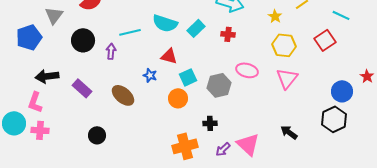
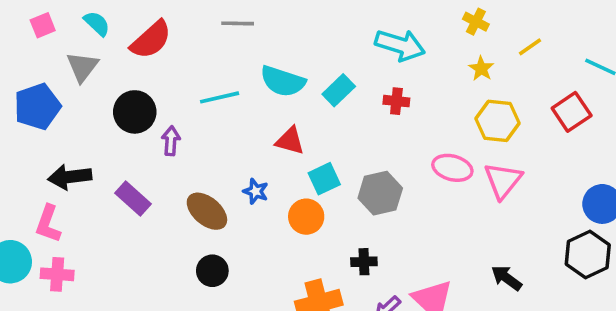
purple arrow: (111, 51) -> (171, 141), moved
pink ellipse: (247, 70) -> (452, 168), moved
blue star: (150, 75) -> (256, 191), moved
black circle: (97, 135) -> (212, 271), moved

